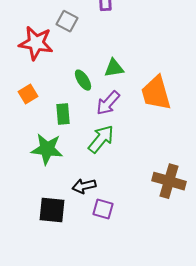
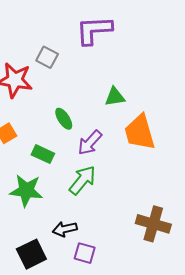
green triangle: (114, 68) -> (115, 97), moved
green rectangle: (63, 114) -> (43, 154), turned -60
black square: (52, 210) -> (31, 254), turned -32

